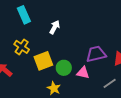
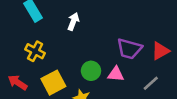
purple trapezoid: (96, 54) -> (129, 49), turned -145
yellow square: (43, 61) -> (53, 83), moved

